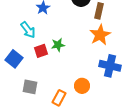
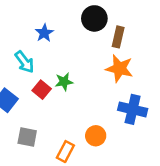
orange star: (100, 35) -> (119, 69), turned -30
red square: (41, 51) -> (42, 90), turned -32

